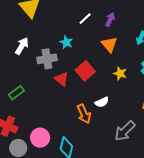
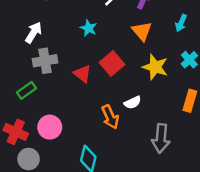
gray cross: (47, 59) -> (45, 61), moved
yellow star: (120, 73) -> (155, 67), size x1.5
gray arrow: (125, 131) -> (161, 138), turned -40
pink circle: (40, 138) -> (50, 127), moved

